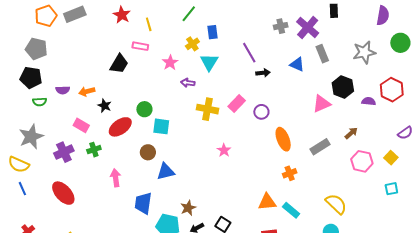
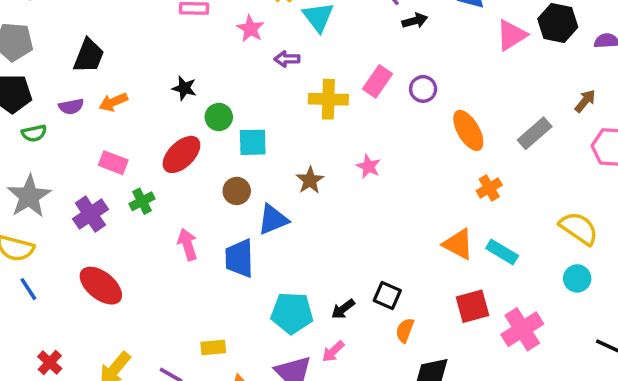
black trapezoid: (119, 64) -> (89, 56), moved
pink triangle: (322, 104) -> (511, 35), moved
black star: (105, 106) -> (184, 88), moved
orange triangle: (267, 202) -> (458, 244), turned 42
blue trapezoid: (143, 203) -> (239, 258), moved
brown star: (188, 208) -> (310, 180), moved

